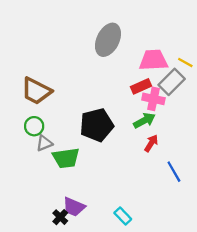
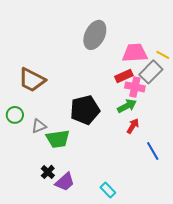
green circle: (34, 126) -> (15, 115), moved
purple trapezoid: (74, 207) -> (65, 182), turned -65
black cross: (60, 217) -> (48, 172), moved

